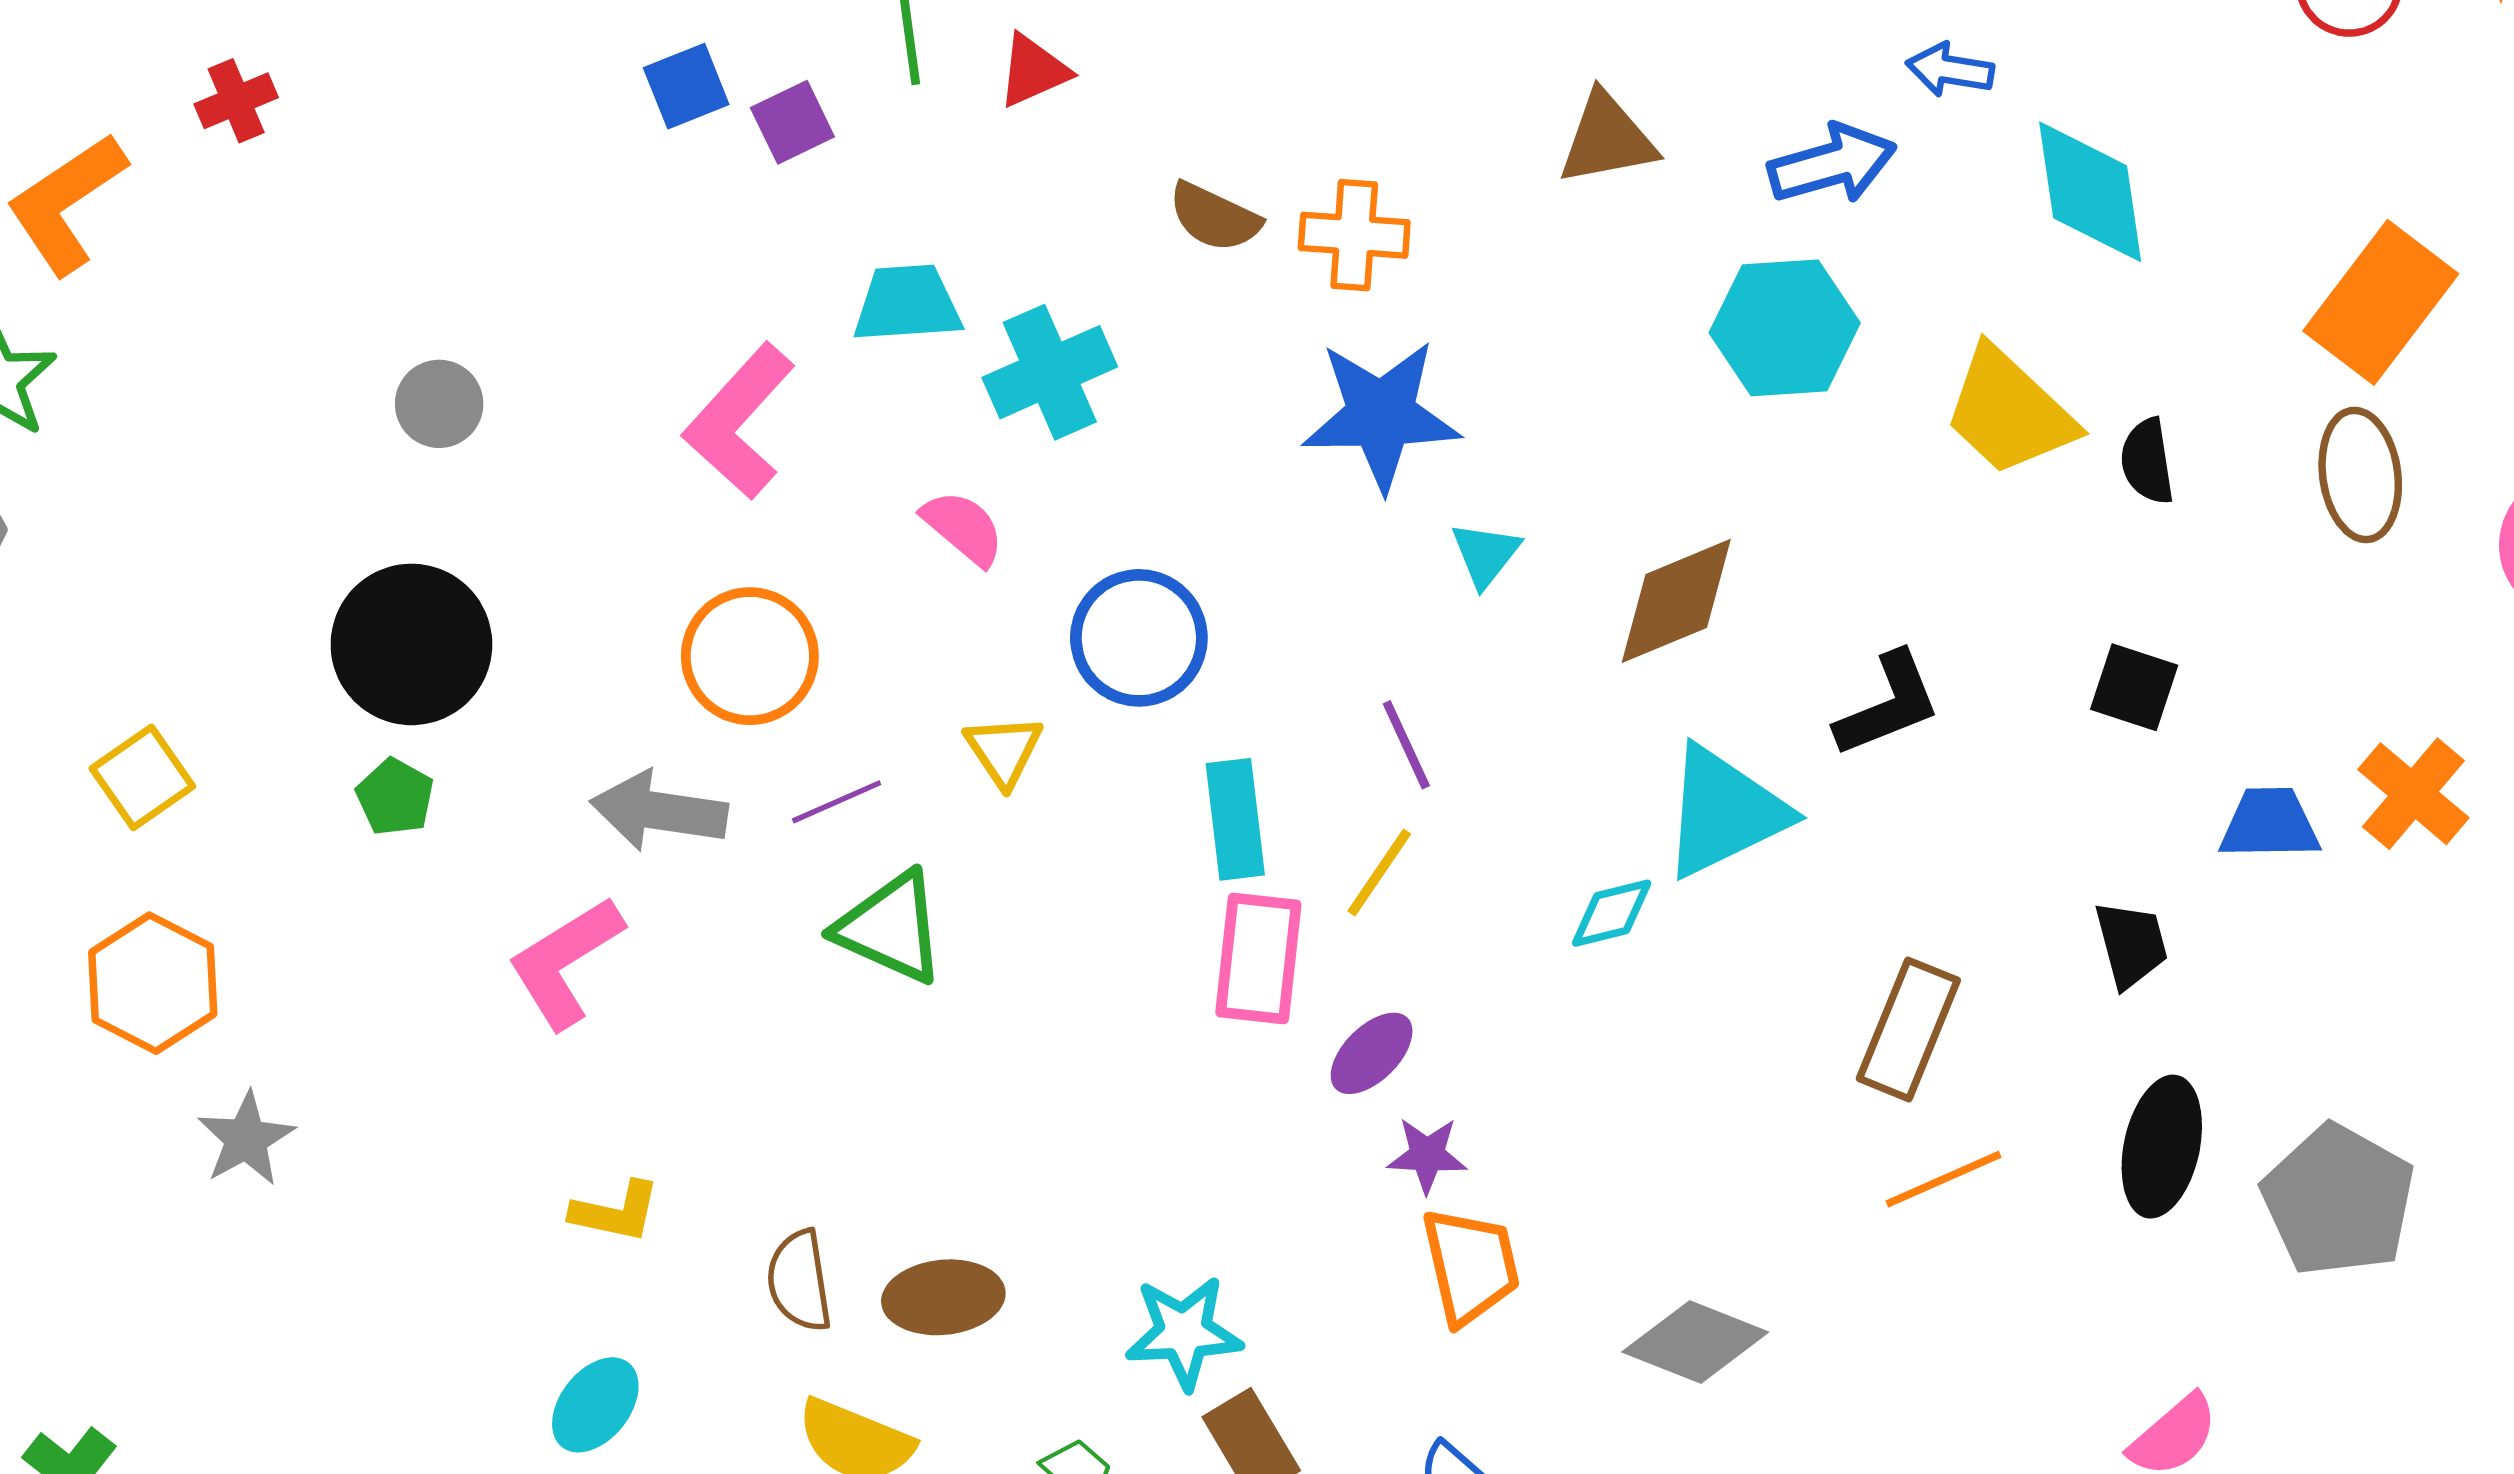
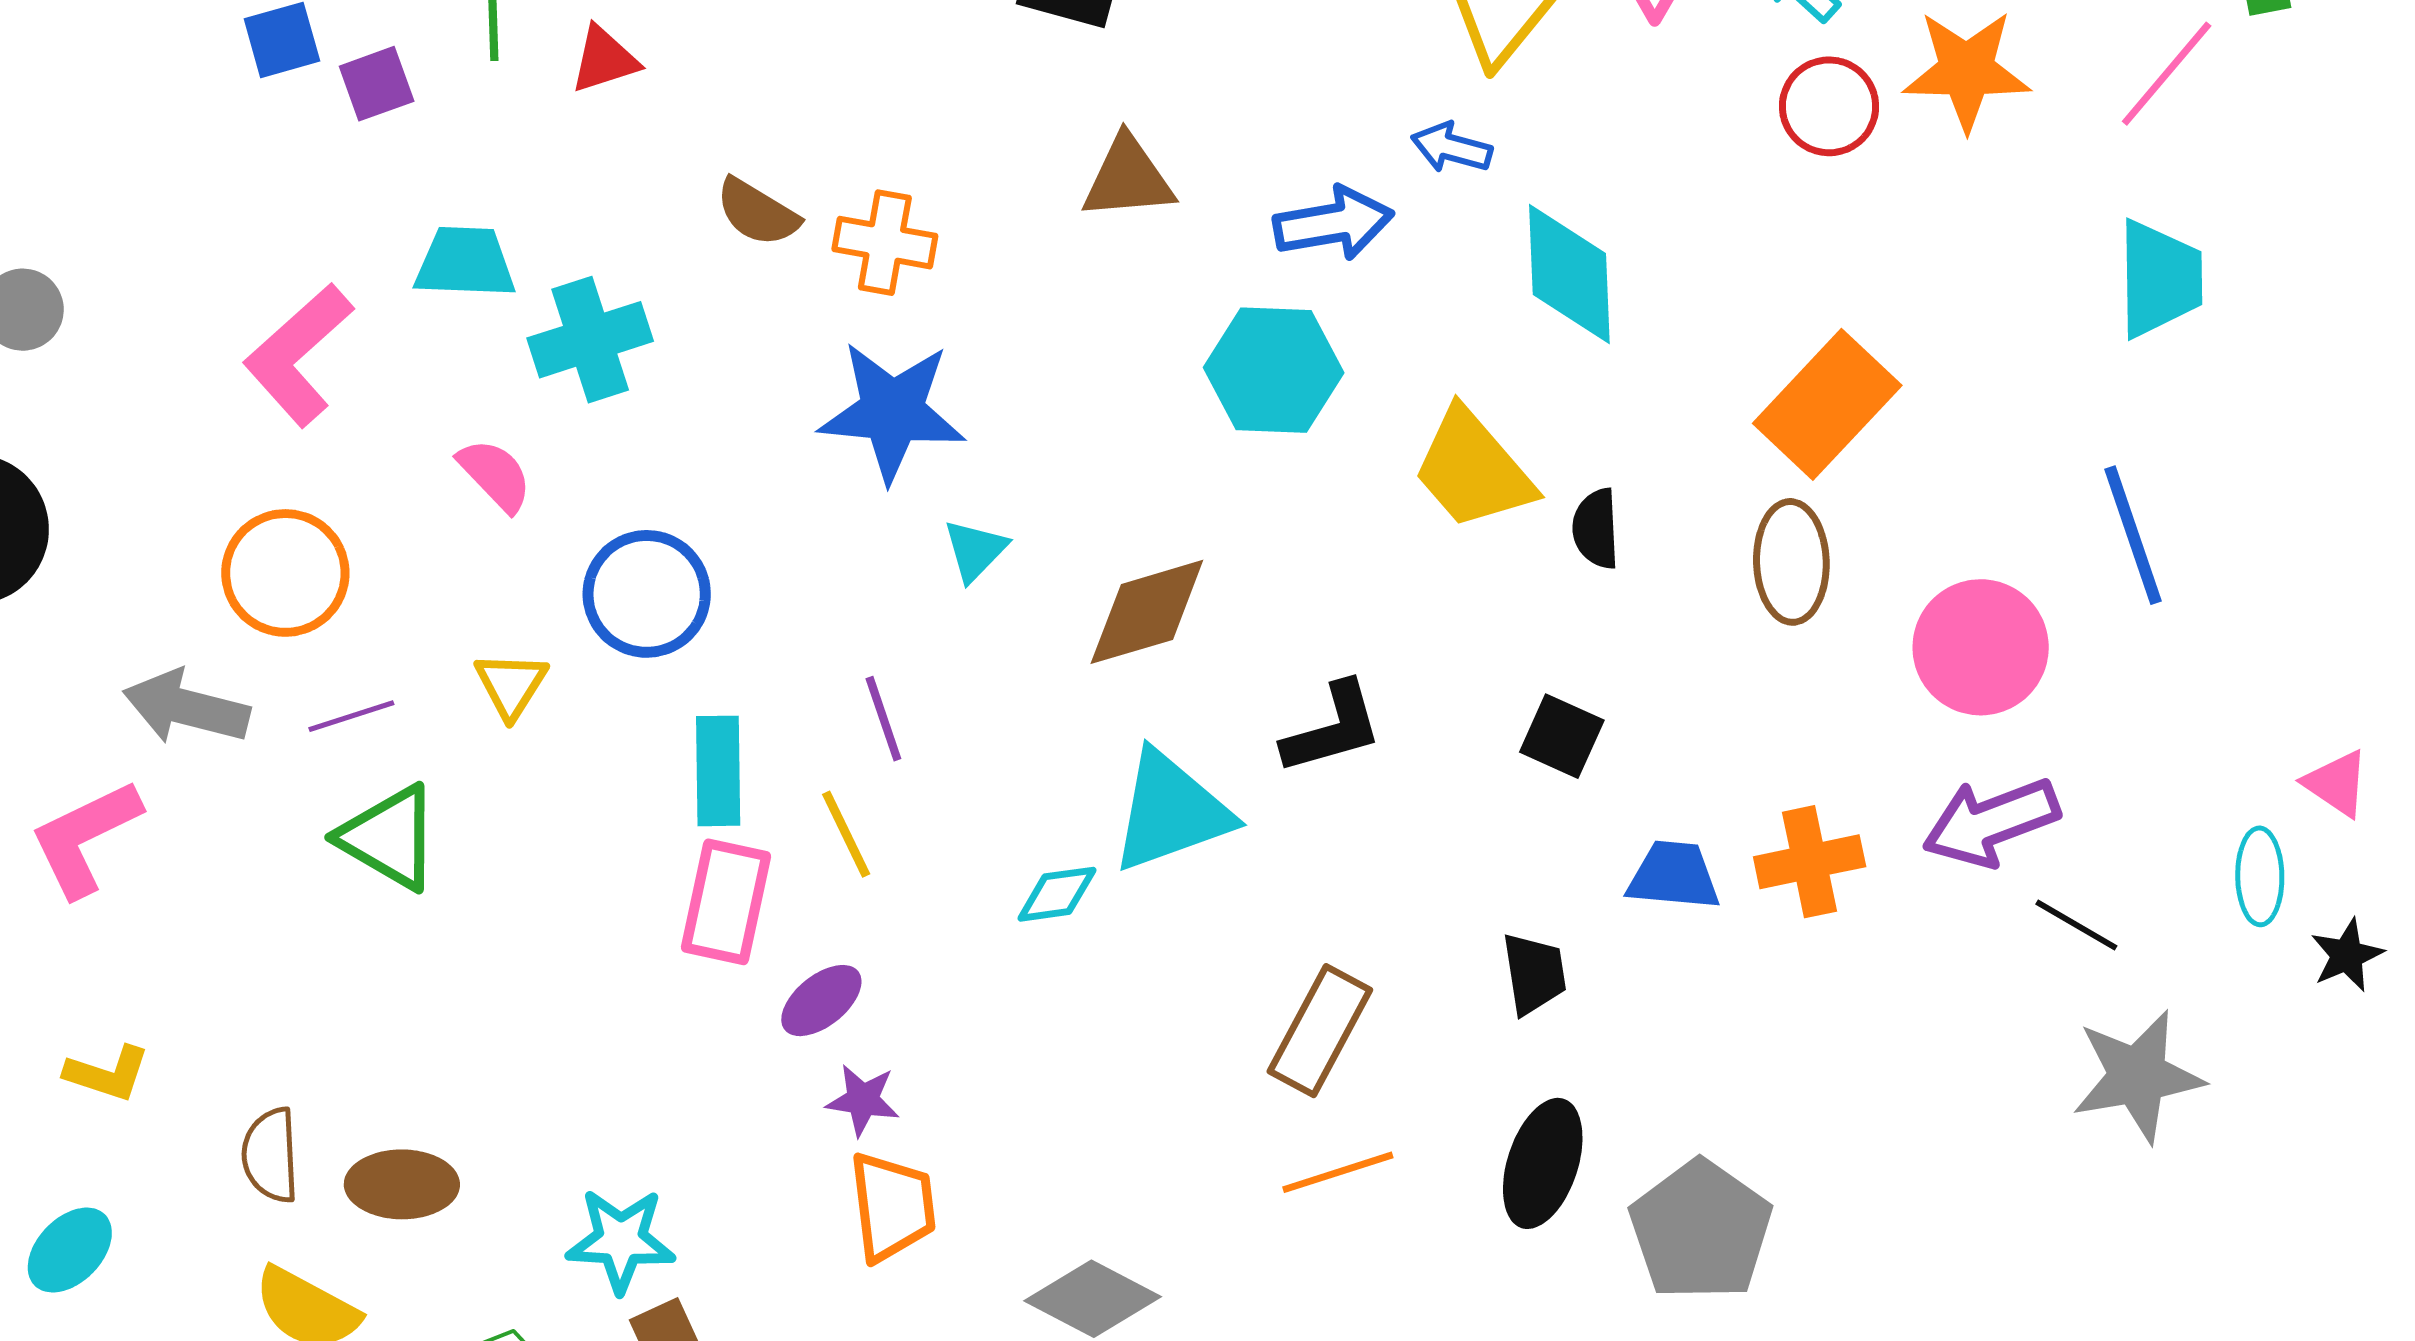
orange cross: (2413, 794) -> (1810, 862), turned 32
yellow line: (1379, 873) -> (846, 834), turned -66

